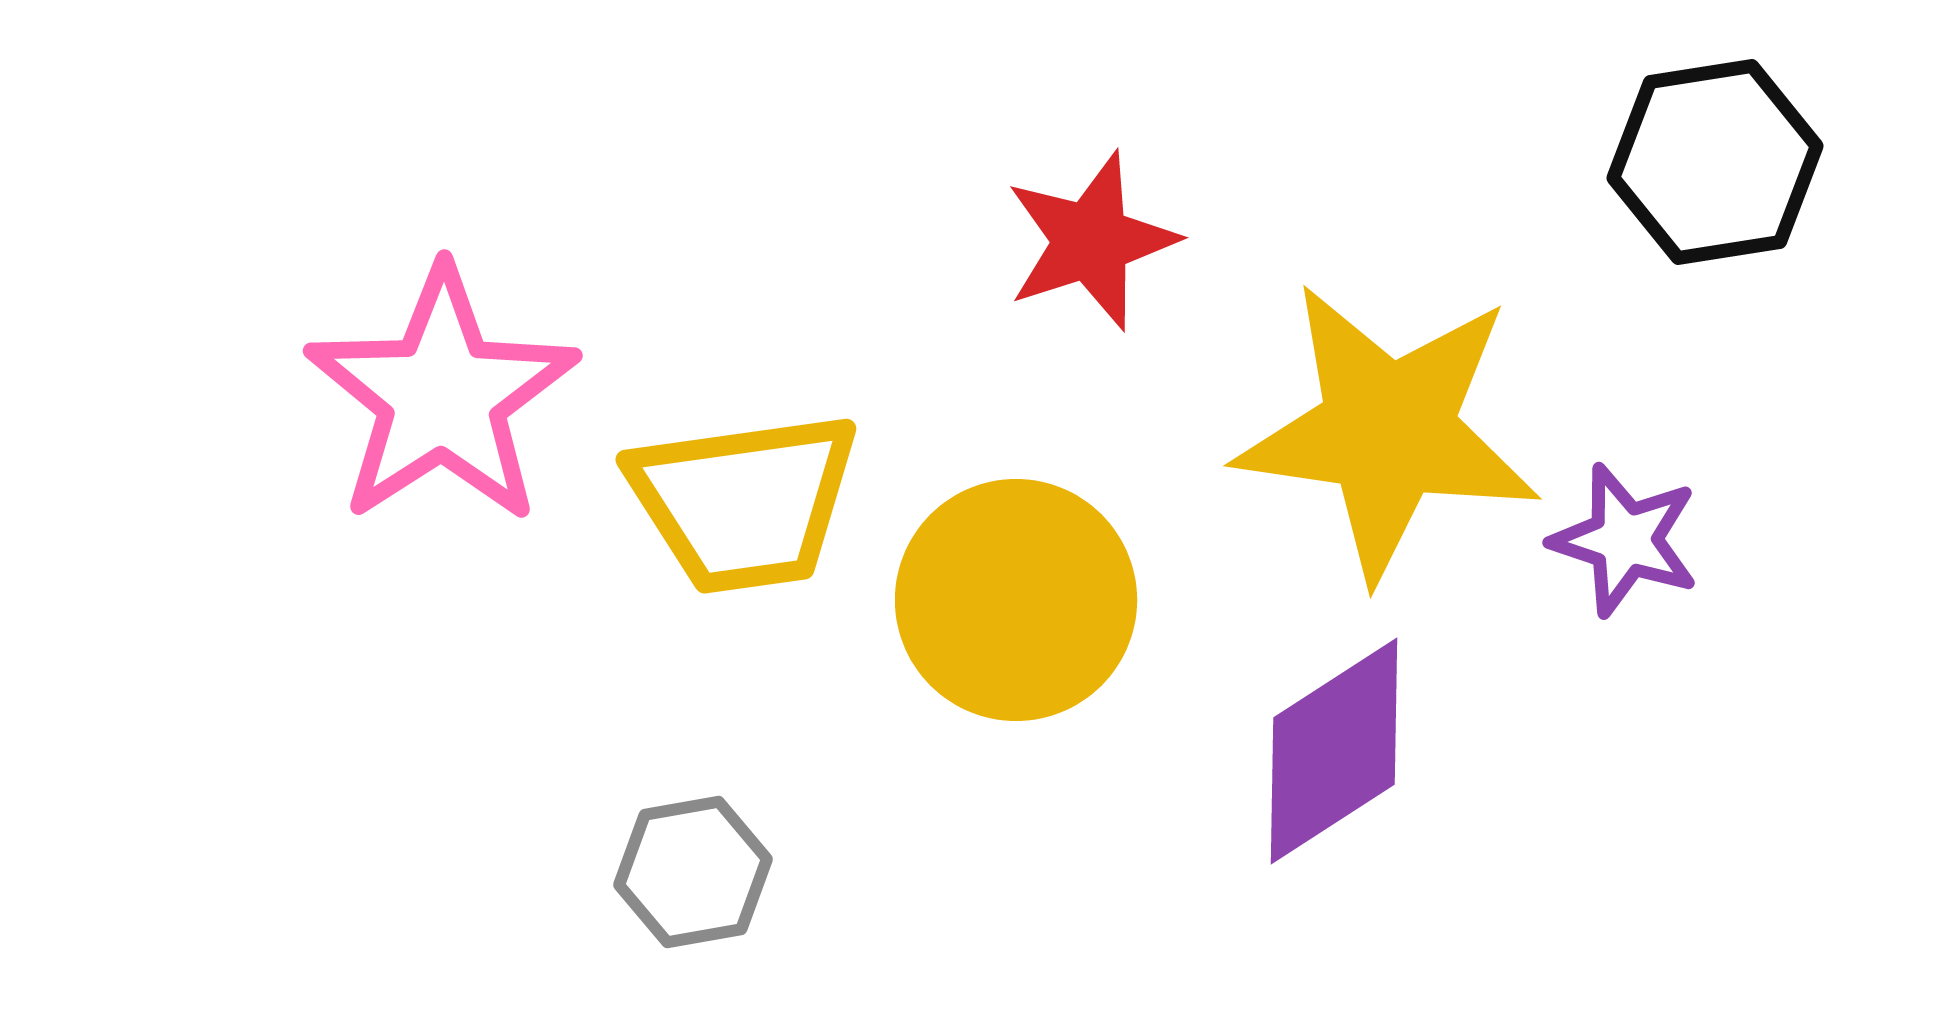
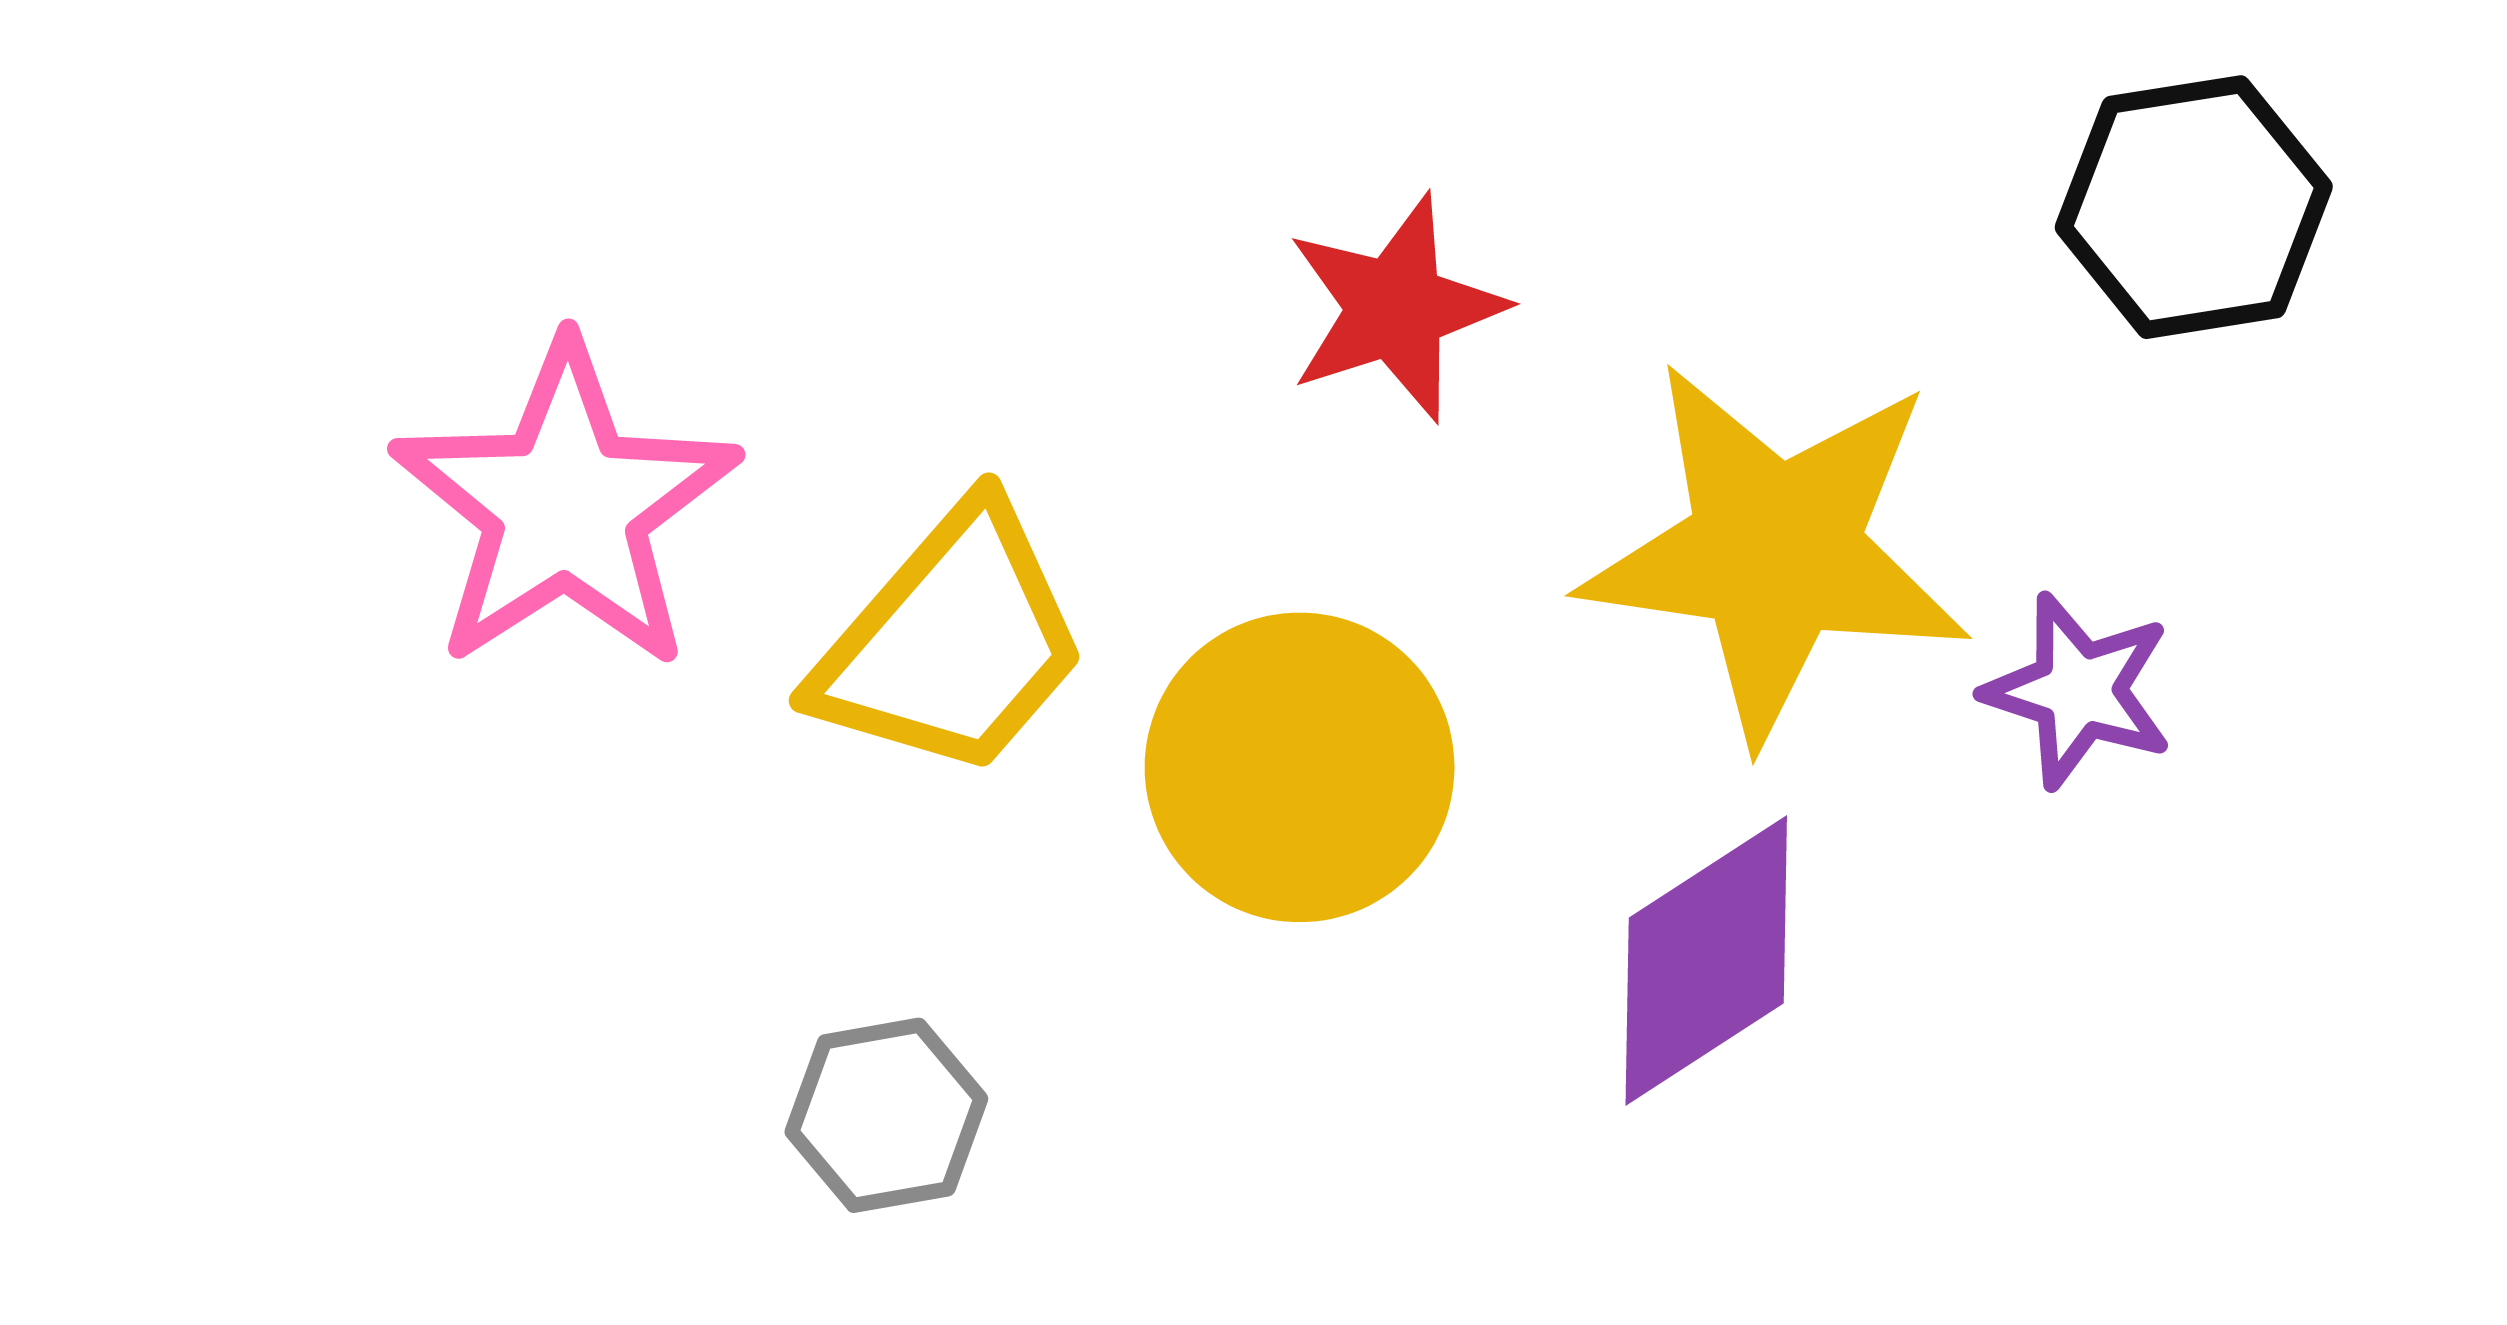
yellow trapezoid: (744, 502) -> (952, 642), turned -41

